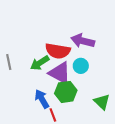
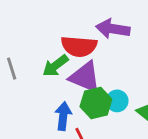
cyan circle: (81, 66) -> (117, 101), moved
blue arrow: (42, 99) -> (63, 116), turned 42

